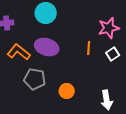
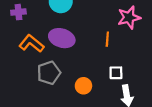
white square: (113, 54) -> (116, 73), moved, turned 32
gray pentagon: (35, 79) -> (49, 73), turned -30

